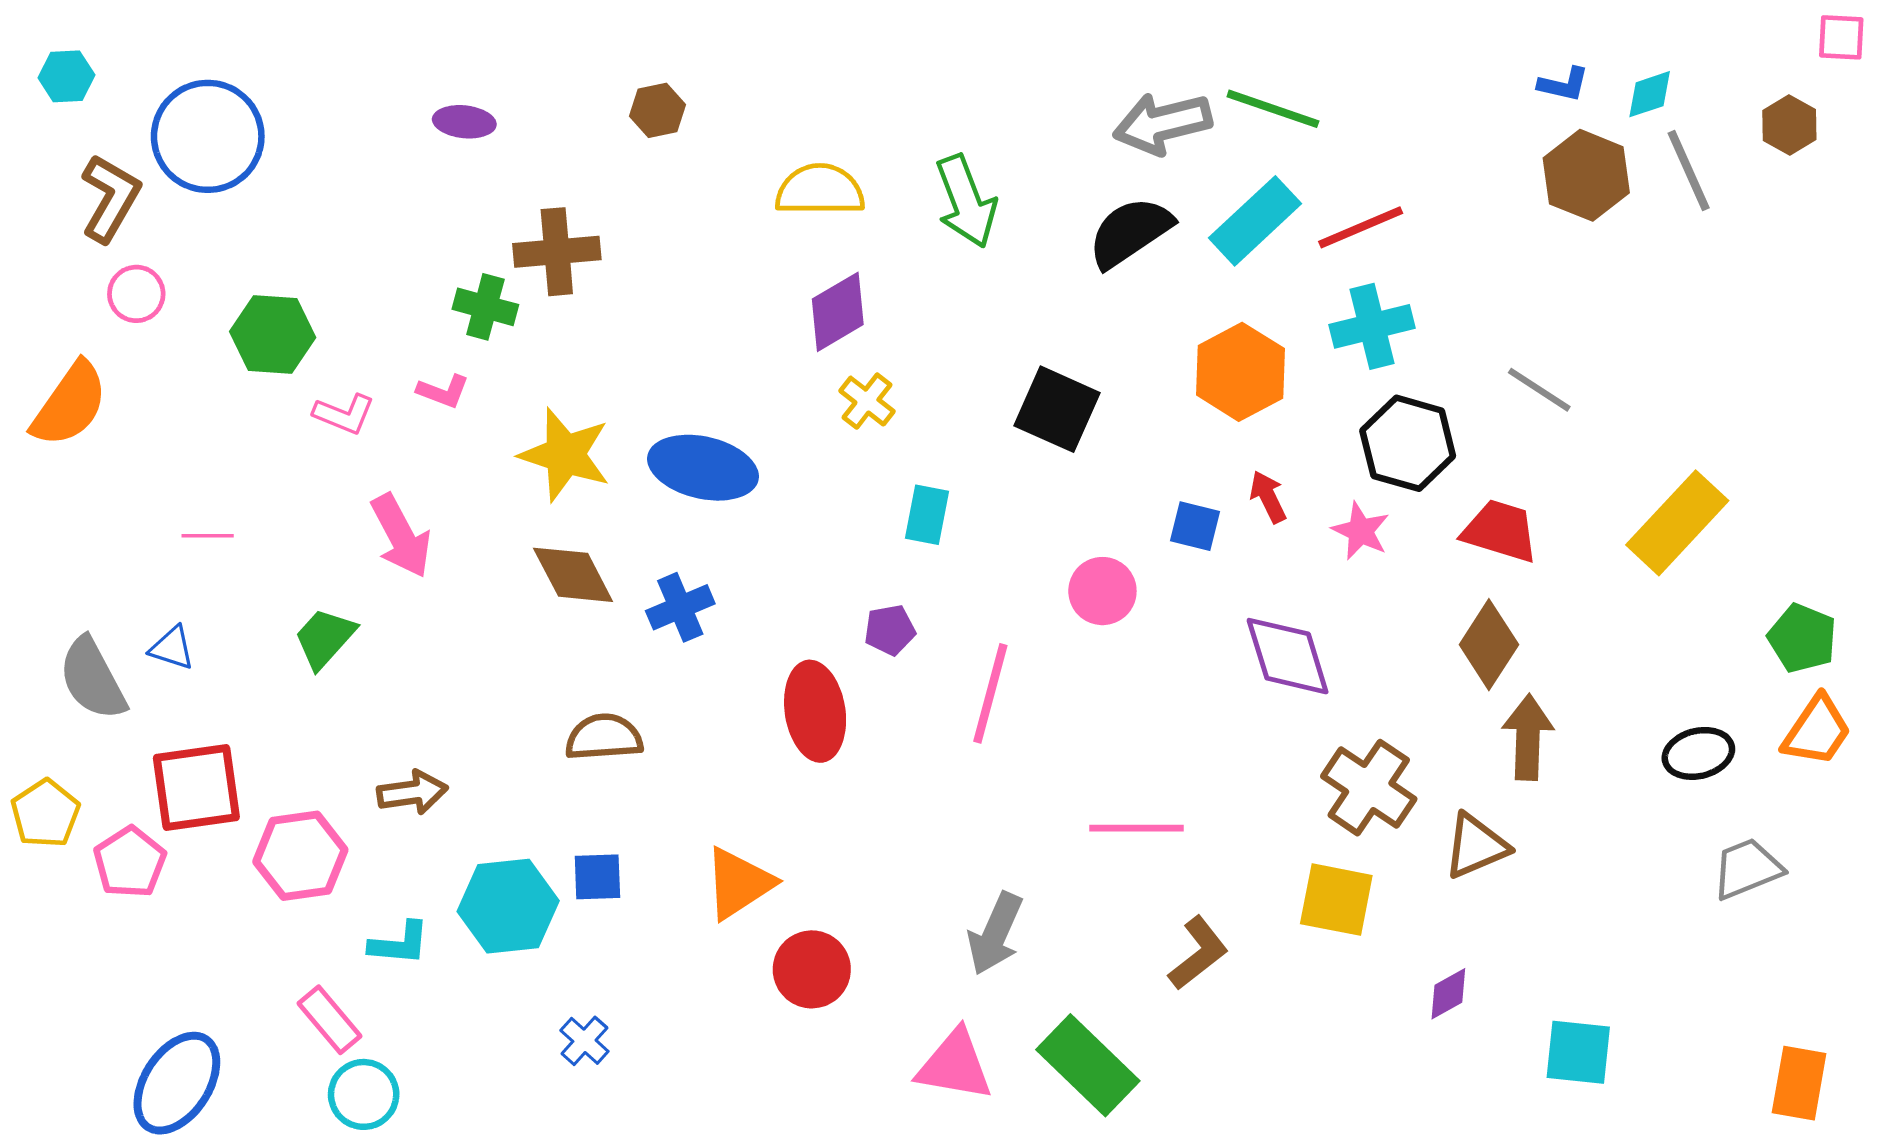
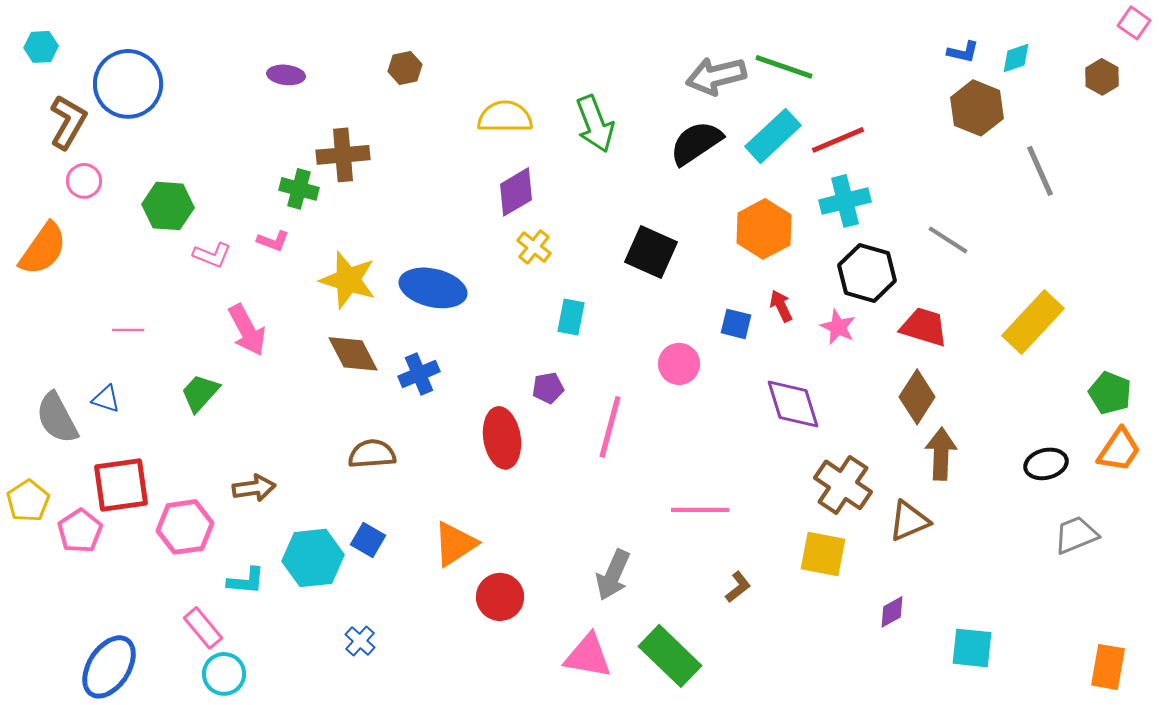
pink square: (1841, 37) -> (1134, 23), turned 32
gray line: (1689, 170) -> (1040, 171), moved
blue square: (597, 877) -> (368, 540), turned 32
brown L-shape: (1198, 953) -> (738, 587), size x0.7

